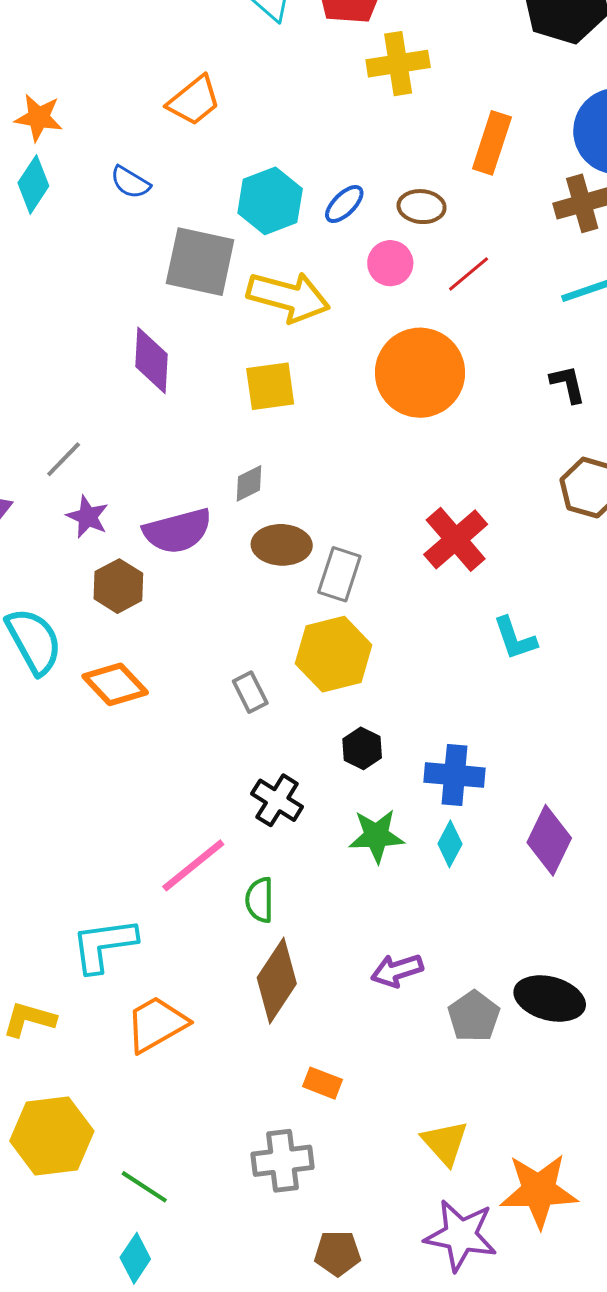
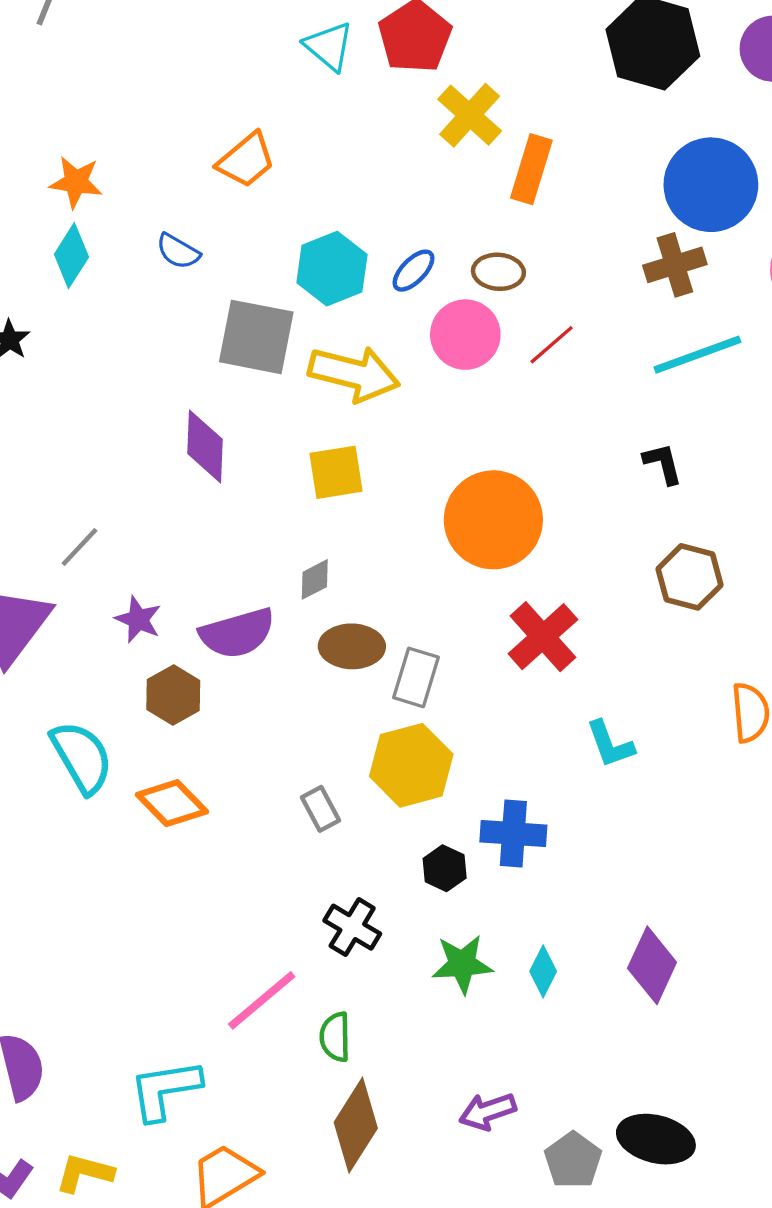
yellow cross: (398, 64) -> (470, 115), turned -38
orange rectangle: (492, 143) -> (531, 169), moved
pink circle: (390, 263) -> (465, 335), size x1.4
orange circle: (420, 373) -> (493, 520), moved
gray line: (64, 459) -> (80, 547), moved
blue cross: (455, 775) -> (513, 834), moved

